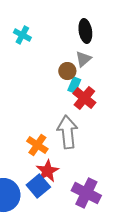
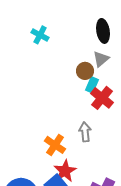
gray arrow: (67, 132) -> (85, 132), size x0.6

